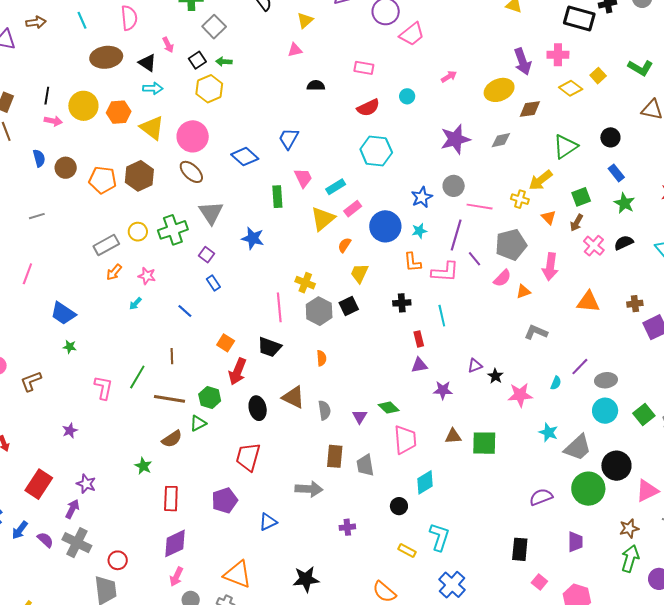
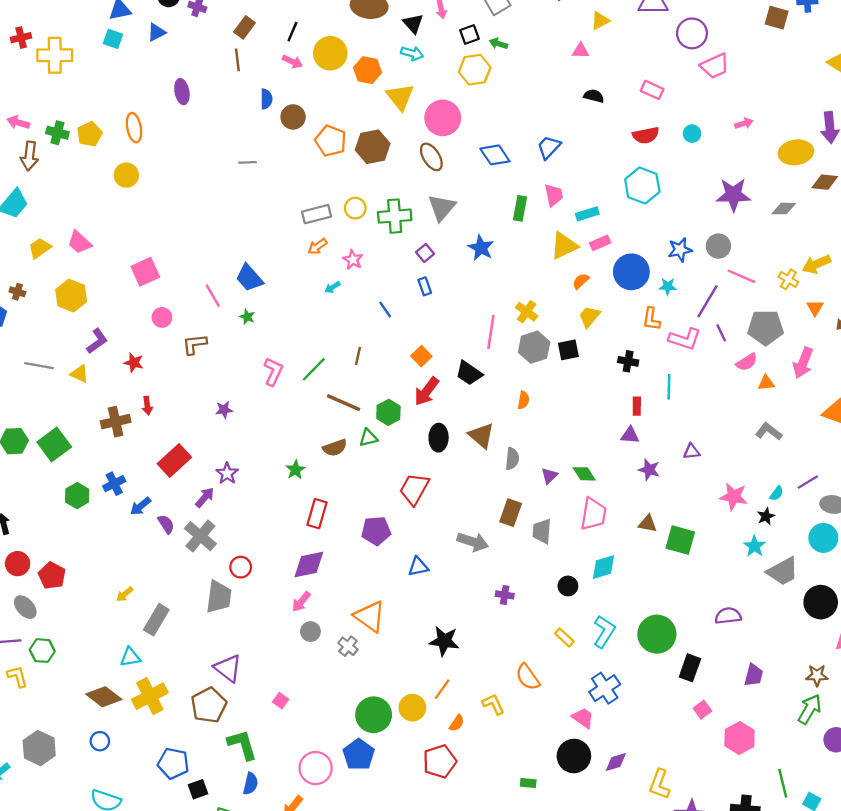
pink line: (27, 274) -> (213, 296), moved, turned -65
black star: (495, 376) -> (766, 516), moved
green circle: (588, 489) -> (657, 634), moved

